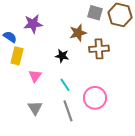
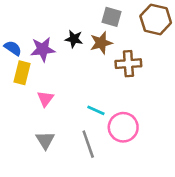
gray square: (95, 13) -> (112, 17), moved
purple star: (33, 24) -> (43, 49), moved
black star: (62, 56) -> (74, 39), moved
cyan line: (65, 85) -> (96, 110), moved, turned -32

